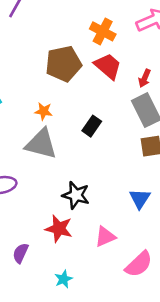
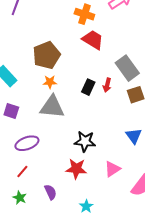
brown pentagon: (63, 64) -> (47, 55), moved
red arrow: (145, 78) -> (107, 85), moved
purple semicircle: (21, 253) -> (50, 192), turned 140

